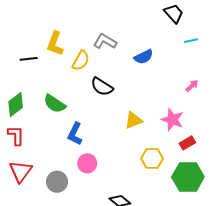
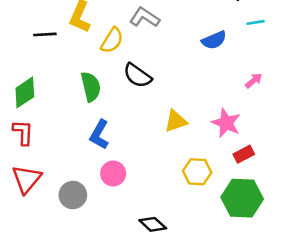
blue semicircle: (144, 57) -> (214, 40), moved
green semicircle: (55, 104) -> (91, 87), moved, turned -140

